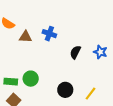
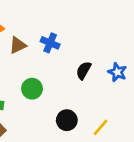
brown triangle: (26, 37) -> (18, 45), turned -32
green circle: (31, 79) -> (32, 89), moved

